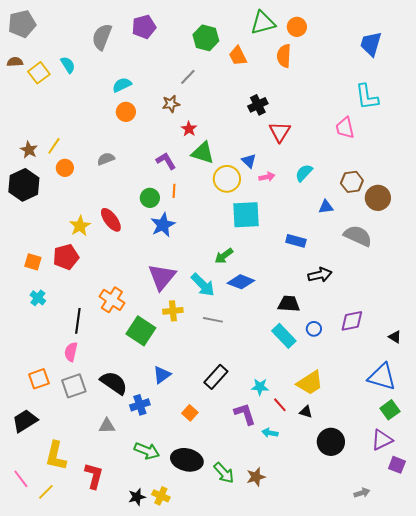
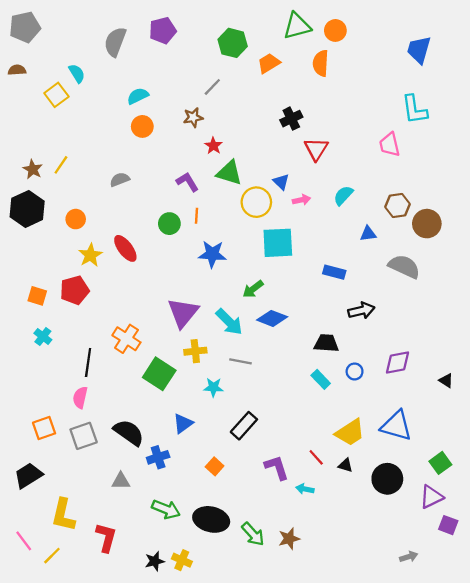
orange trapezoid: (238, 56) -> (269, 63), turned 85
yellow square: (39, 73) -> (56, 95), moved
orange circle: (65, 168) -> (76, 219), moved
blue star: (163, 225) -> (212, 254), moved, turned 30
cyan rectangle: (284, 336) -> (321, 379), size x0.7
blue triangle: (382, 377) -> (396, 426), moved
cyan star: (260, 387) -> (213, 387), moved
black circle: (331, 442) -> (387, 479), moved

